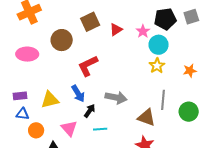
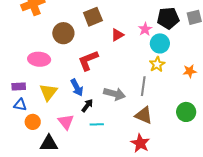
red triangle: (116, 30) -> (117, 35), moved
pink ellipse: (27, 54) -> (39, 59), moved
yellow triangle: (50, 100) -> (48, 92), turned -42
gray line: (163, 100) -> (143, 86), moved

